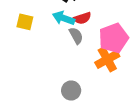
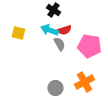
pink pentagon: (114, 38) -> (89, 46), turned 30
orange cross: (107, 59) -> (84, 82), moved

